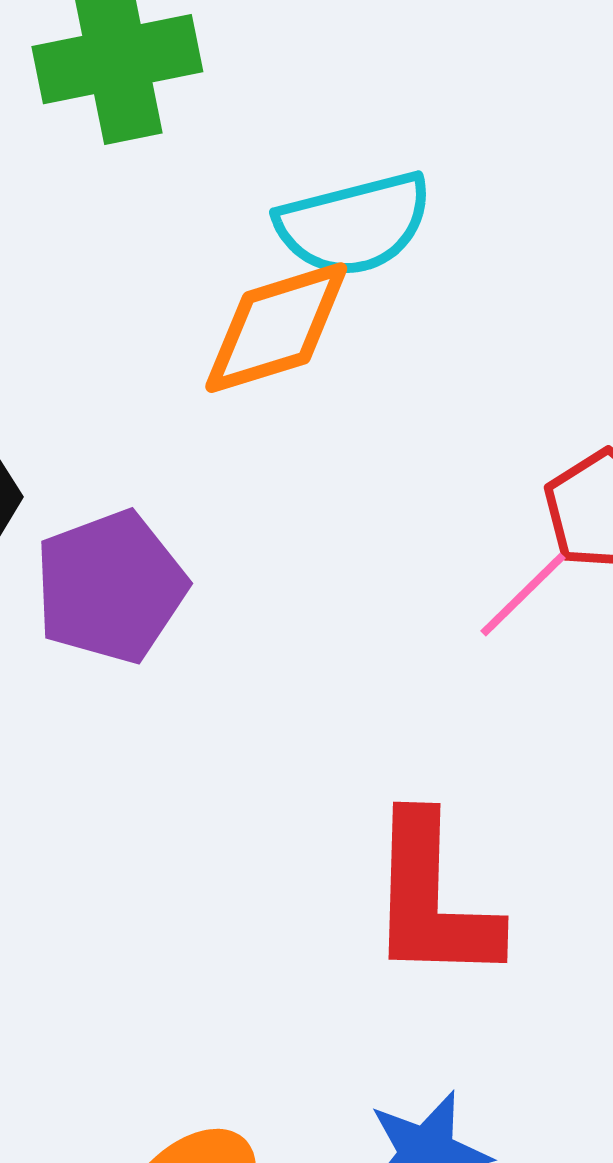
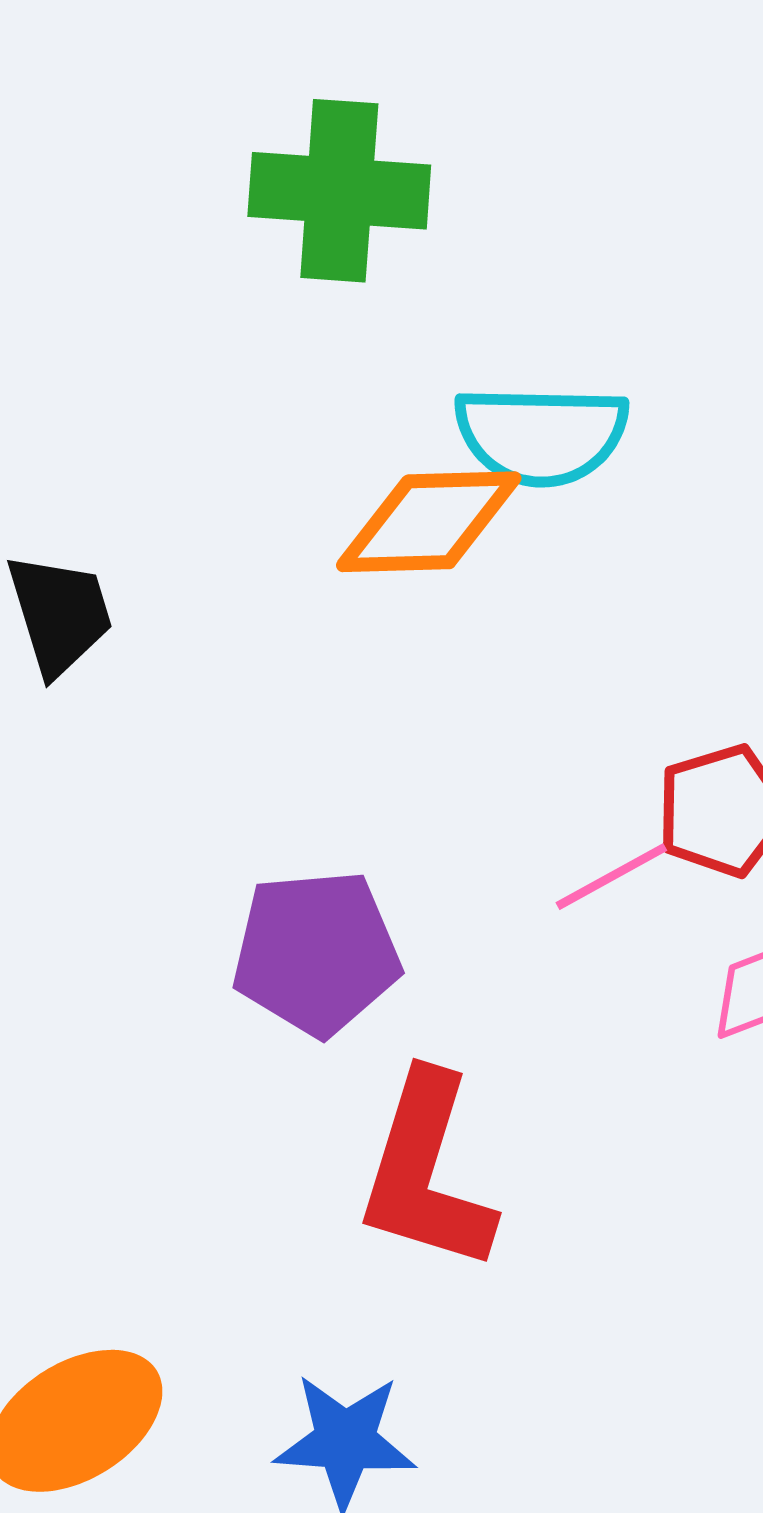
purple pentagon: (110, 587) -> (316, 953), moved

